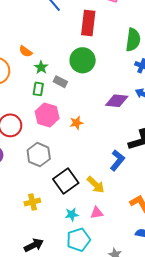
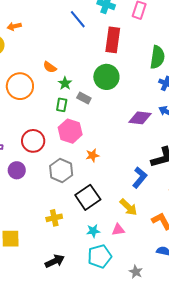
orange star: (76, 123) -> (92, 155), moved
yellow arrow: (96, 185) -> (128, 207), moved

